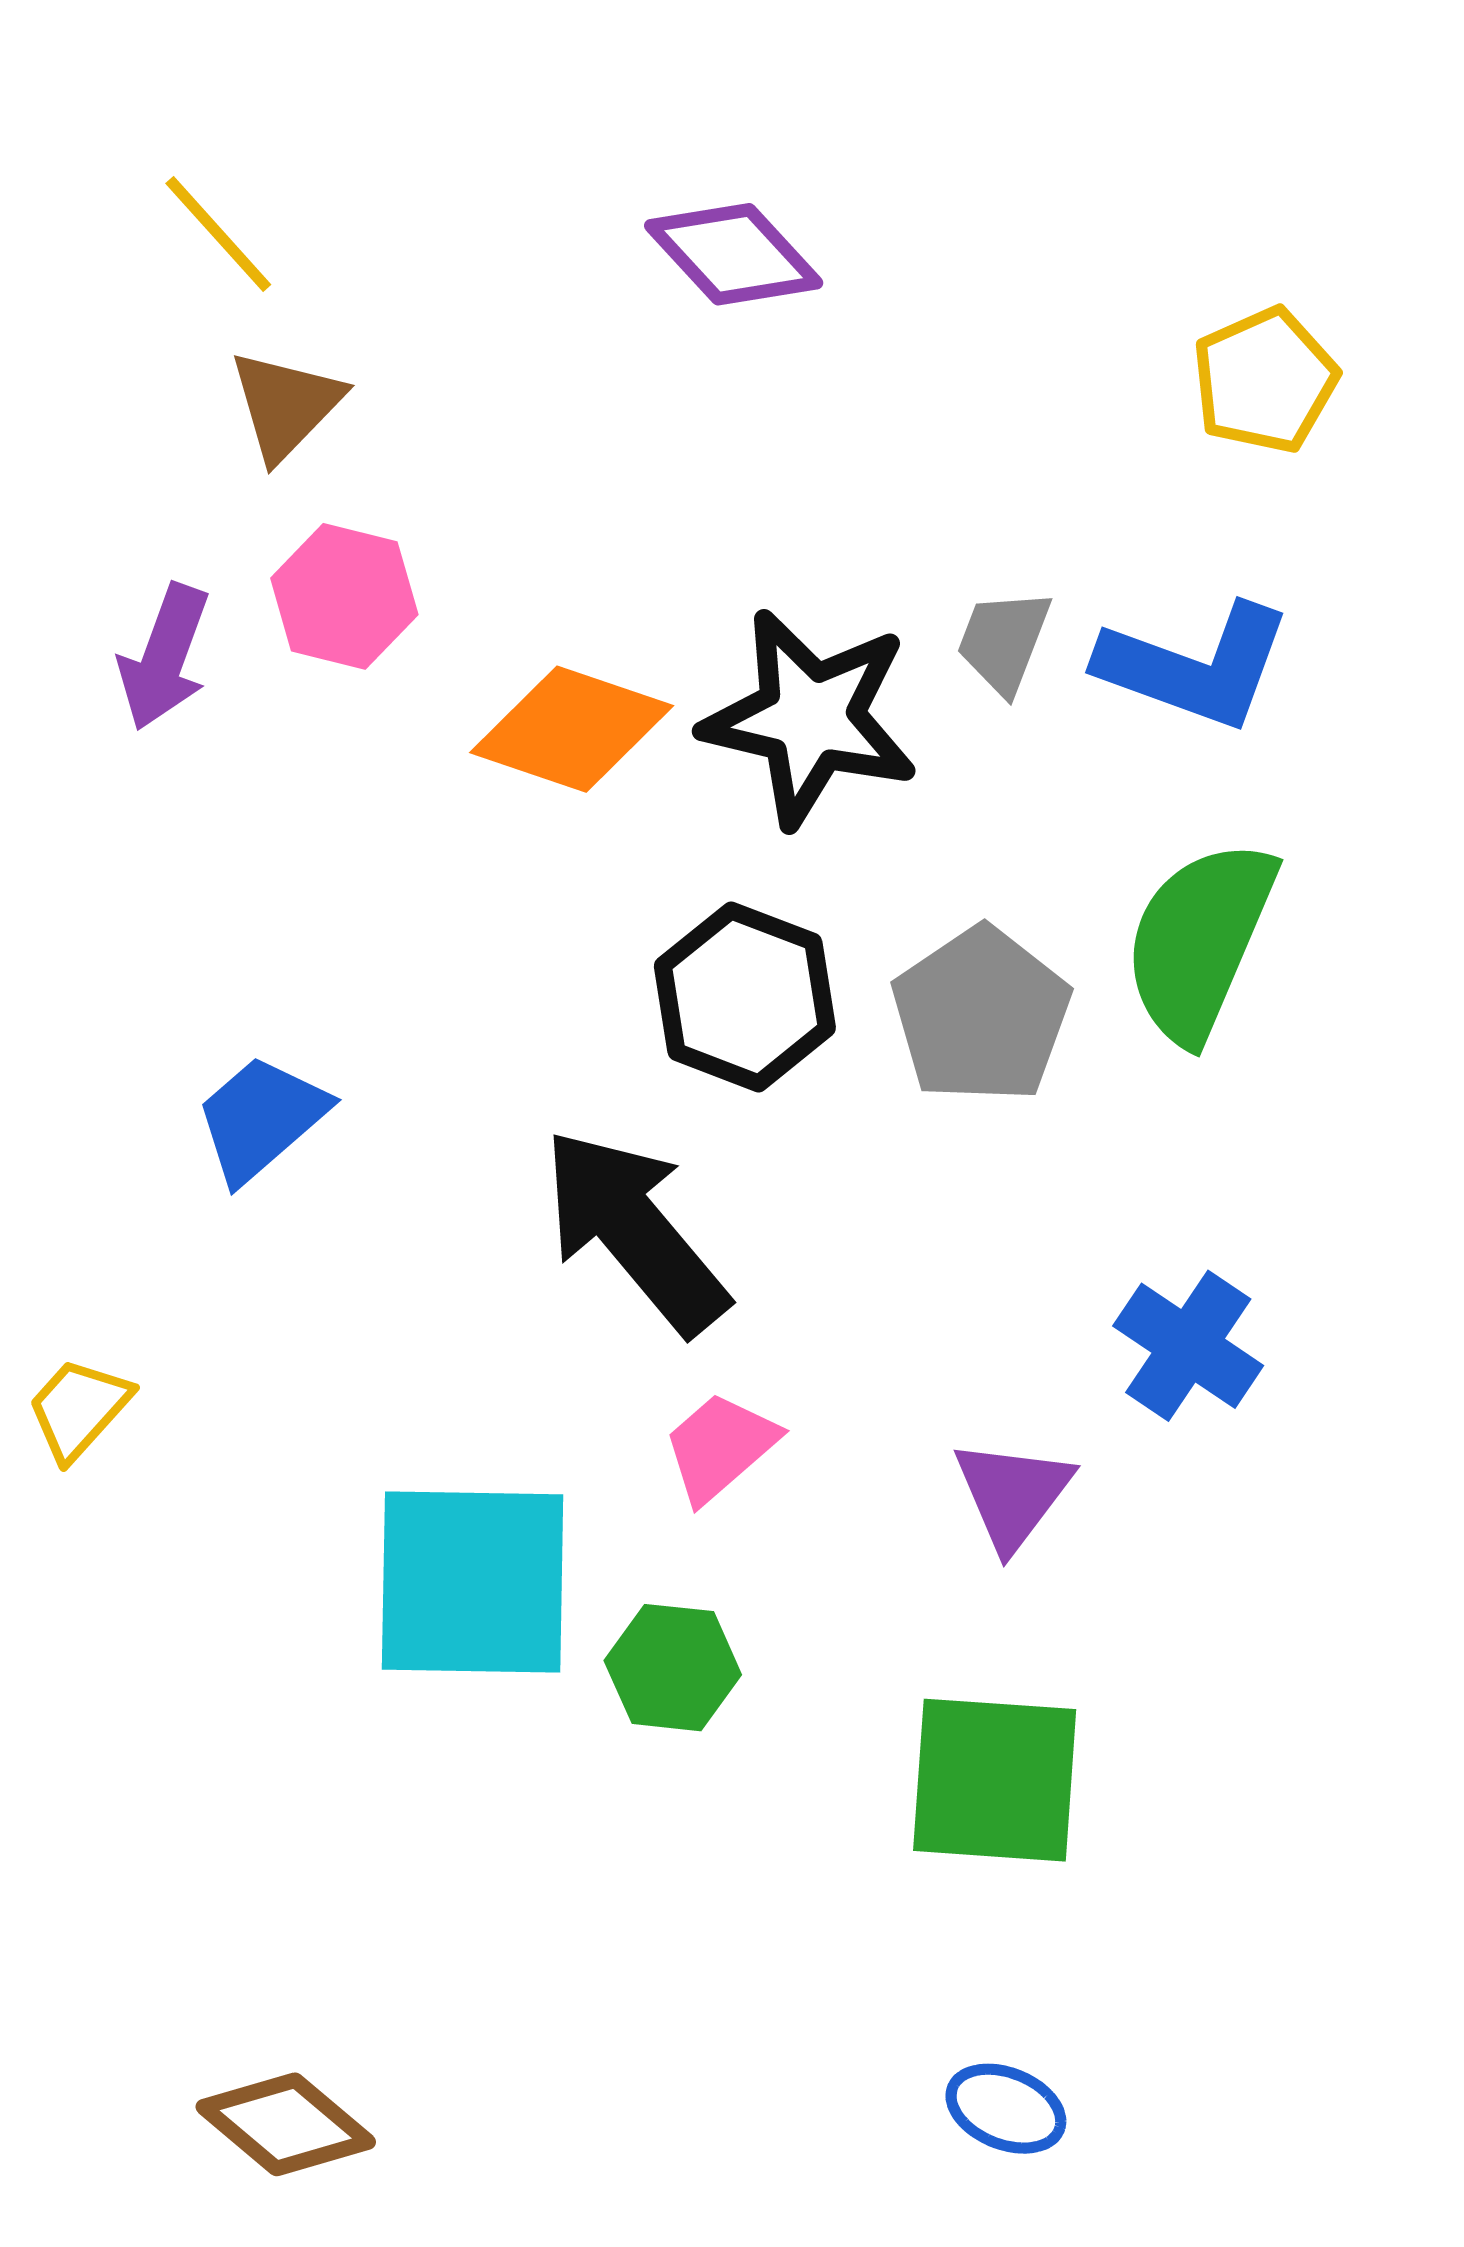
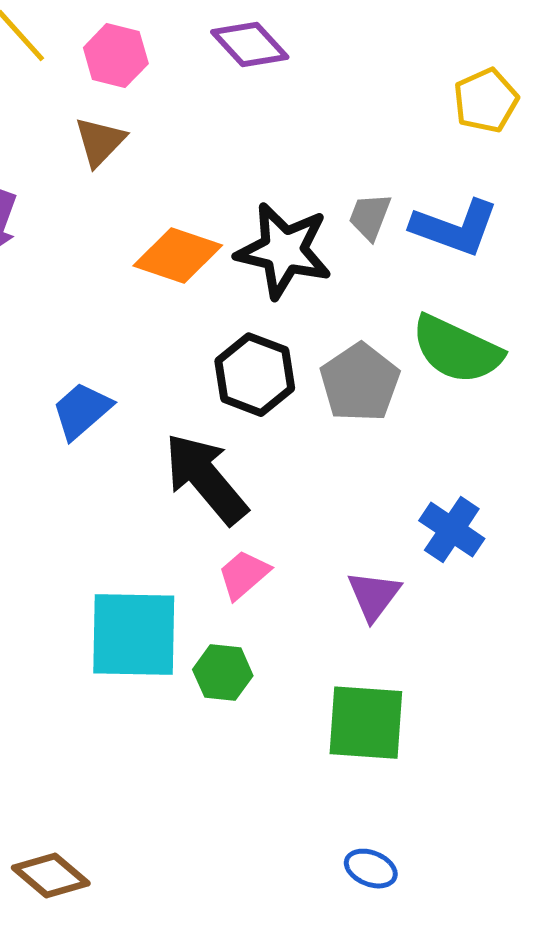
brown triangle: (286, 405) -> (100, 142), moved
pink hexagon: (344, 596) -> (116, 56), moved
green semicircle: (1199, 941) -> (457, 350), turned -88
blue trapezoid: (261, 1118) -> (82, 411), moved

